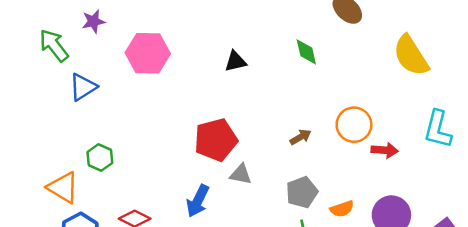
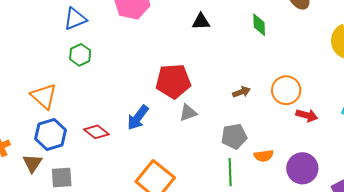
green hexagon: (100, 158) -> (80, 55), moved
gray triangle: (241, 174) -> (188, 113), turned -42
blue arrow: (198, 201) -> (138, 118), moved

